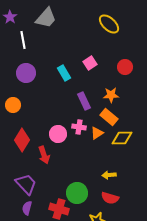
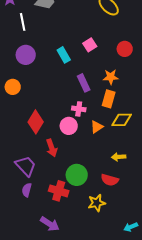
orange rectangle: (109, 117) -> (109, 99), turned 66
orange triangle: (97, 133) -> (97, 127), moved
pink circle: (58, 134) -> (69, 126), moved
red diamond: (22, 140) -> (36, 122), moved
red arrow: (44, 155) -> (52, 148), moved
yellow arrow: (109, 175) -> (119, 157), moved

